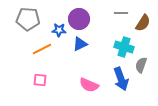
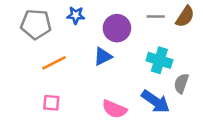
purple circle: (79, 19) -> (117, 28), moved
brown semicircle: (143, 23) -> (185, 17), moved
blue star: (59, 30) -> (76, 15), moved
blue arrow: (121, 79) -> (156, 101), turned -35

